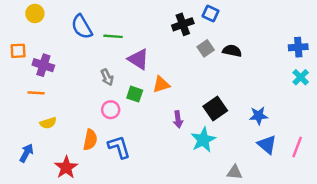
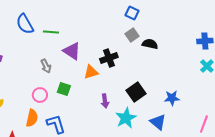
black cross: (183, 24) -> (109, 58), moved
gray square: (206, 48) -> (132, 35), moved
green square: (135, 94) -> (64, 89), moved
pink circle: (111, 110) -> (40, 95), moved
blue triangle: (267, 145) -> (158, 122), moved

